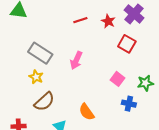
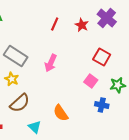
red line: (80, 20) -> (55, 24), turned -48
red square: (127, 44) -> (102, 57), moved

